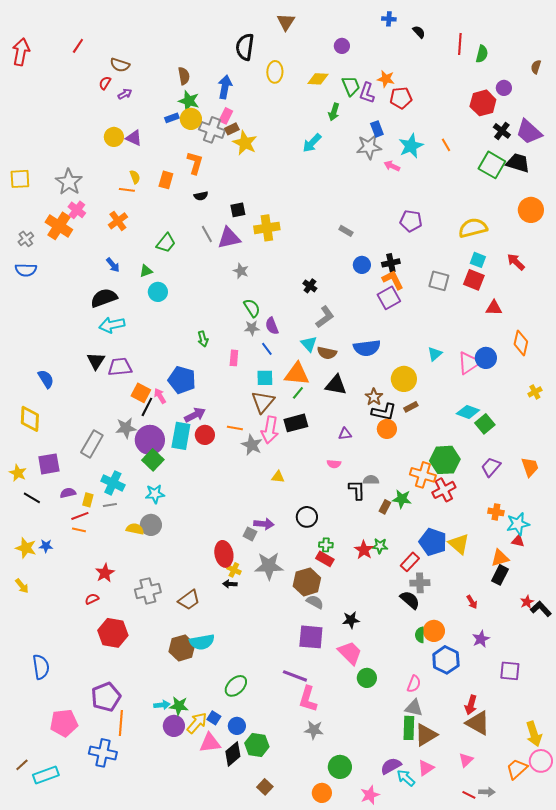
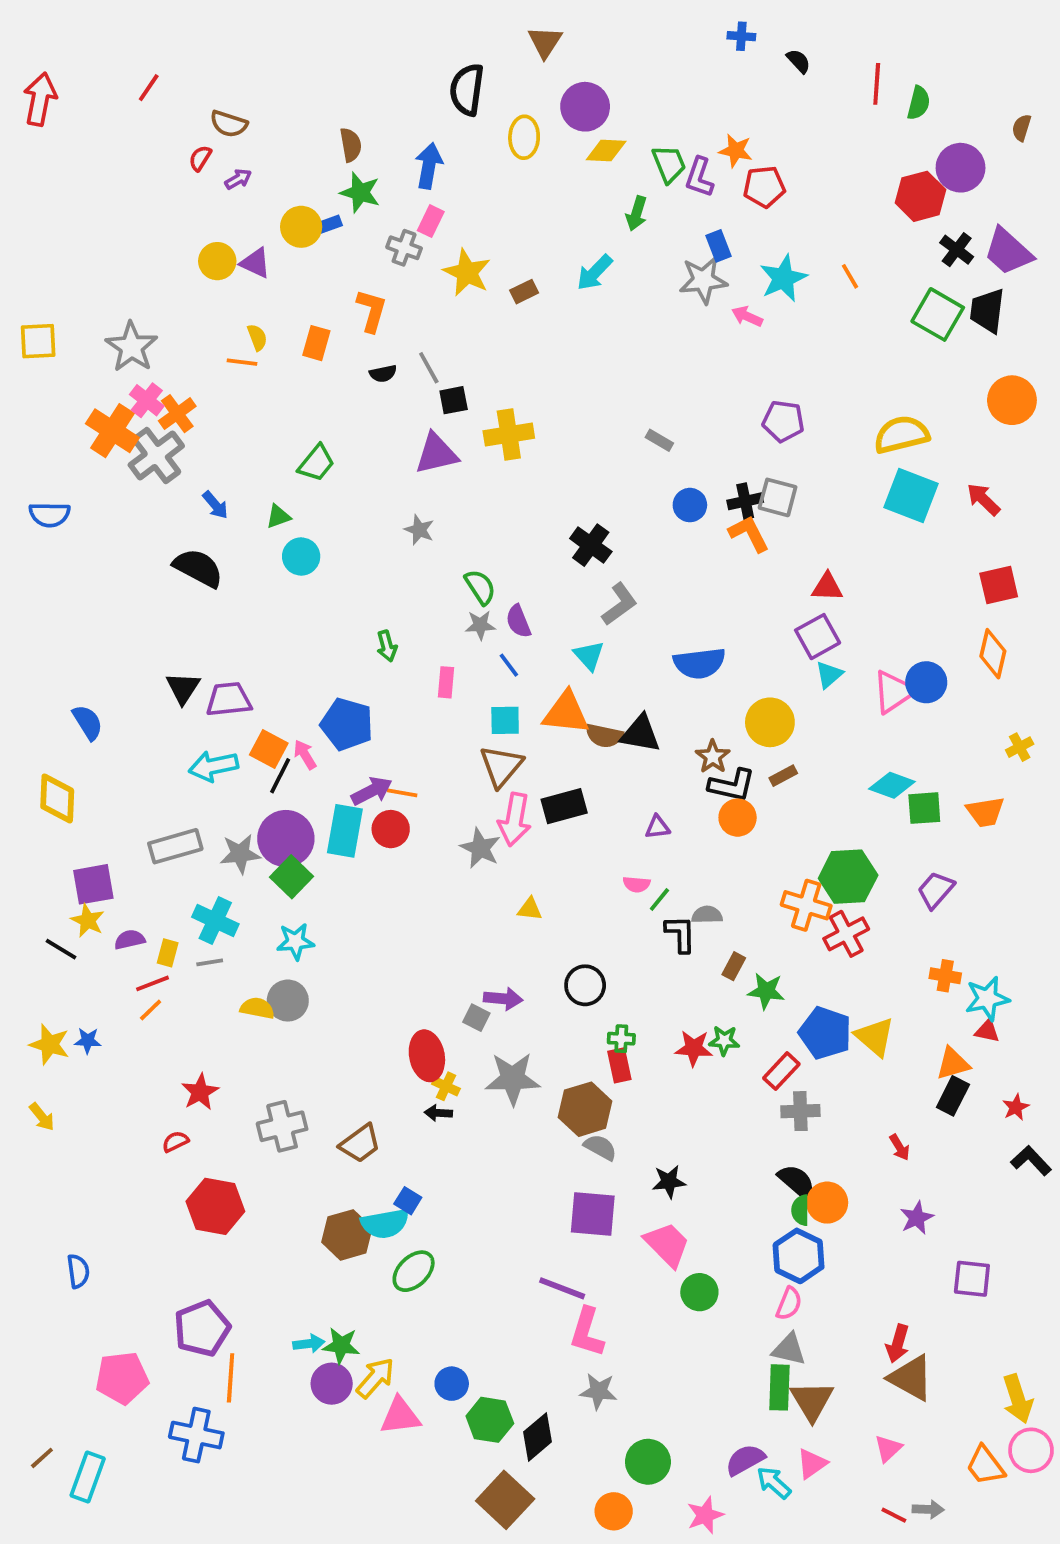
purple circle: (342, 46) -> (585, 107), moved, size x1.6
purple circle: (504, 88) -> (961, 168), size x1.6
yellow circle: (191, 119) -> (301, 227), moved
brown rectangle: (232, 129) -> (524, 292), moved
gray cross: (212, 130) -> (404, 248), size x0.7
black trapezoid: (518, 163) -> (987, 311), turned -100
orange cross: (118, 221) -> (177, 414), moved
gray line: (207, 234) -> (429, 368), moved
gray cross: (26, 239) -> (156, 455), moved, size x1.8
cyan square: (478, 260) -> (911, 496), size x1.8
gray star: (241, 271) -> (419, 530), moved
red square: (474, 280) -> (999, 585), moved, turned -35
gray square: (439, 281) -> (778, 497), moved
black cross: (310, 286) -> (591, 545), size x1.5
black semicircle: (104, 298) -> (198, 568), turned 48
purple square: (389, 298) -> (818, 637), moved
red triangle: (494, 308) -> (827, 587), moved
cyan arrow: (112, 325) -> (213, 766), moved
brown semicircle: (327, 353) -> (604, 736), moved
green line: (298, 393) -> (659, 900), moved
green square: (485, 424) -> (924, 808), turned 36
gray star: (126, 428) -> (240, 854), moved
orange line: (235, 428) -> (402, 793), moved
gray rectangle: (92, 444) -> (175, 846), turned 44
orange trapezoid: (530, 467) -> (985, 812), moved, turned 100
yellow star: (18, 473) -> (88, 920), moved
green star: (402, 499) -> (766, 991), moved
orange line: (79, 530) -> (151, 1010), turned -56
red star: (364, 550) -> (694, 1048), turned -30
red rectangle: (325, 559) -> (619, 1065), turned 48
black semicircle: (410, 600) -> (797, 1182), moved
red star: (527, 602) -> (1016, 1107), moved
blue hexagon: (446, 660) -> (799, 1256), moved
blue semicircle: (41, 667) -> (78, 1271), size x0.7
green ellipse: (236, 686) -> (414, 1271), moved
blue square: (214, 718) -> (408, 1201), moved
brown triangle: (426, 735) -> (812, 1401), turned -30
black diamond: (233, 754) -> (537, 1437), moved
orange trapezoid: (517, 769) -> (985, 1466), turned -85
cyan rectangle: (46, 775) -> (88, 1477), turned -50
brown square: (265, 787) -> (505, 1500), size x1.8

